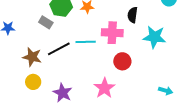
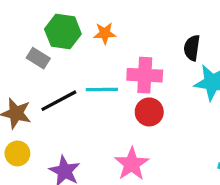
black semicircle: (133, 15) -> (192, 48), moved
red circle: (122, 61) -> (149, 112), moved

